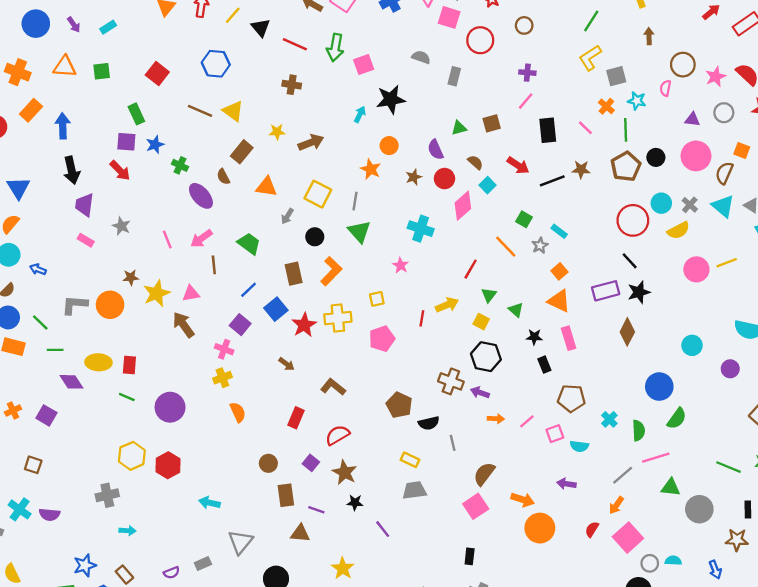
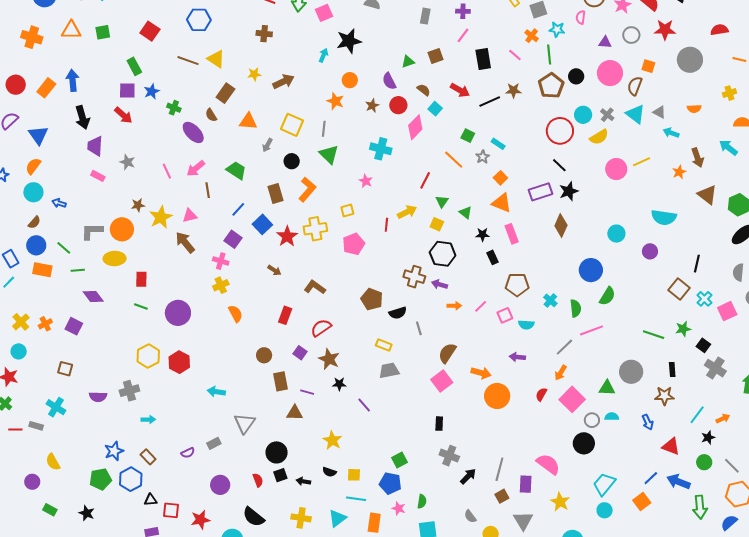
gray rectangle: (454, 76) -> (425, 16), moved
orange rectangle: (31, 110) -> (46, 88), moved
yellow ellipse: (98, 362) -> (115, 258), moved
green triangle: (671, 487) -> (607, 388), moved
purple semicircle: (49, 515) -> (98, 397), moved

